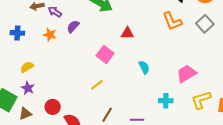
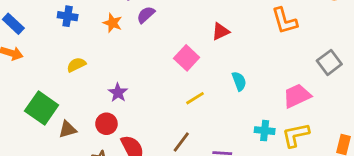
gray square: (205, 24) -> (329, 62), moved
red triangle: (127, 33) -> (221, 32), turned -32
yellow line: (97, 85) -> (195, 98), moved
purple star: (28, 88) -> (118, 93), moved
yellow L-shape: (201, 100) -> (296, 135), moved

